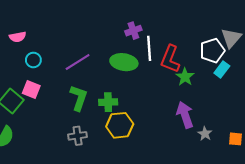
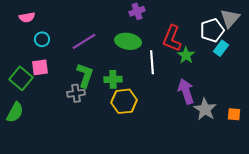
white line: (149, 48) -> (152, 62), moved
pink square: (31, 89) -> (40, 67), turned -30
gray star: (205, 134) -> (205, 109), size x1.6
gray cross: (78, 136) -> (76, 93), moved

